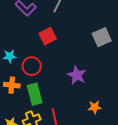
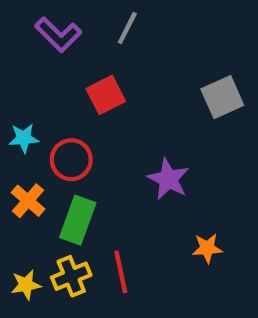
orange cross: (12, 85) -> (28, 201), turned 35
green rectangle: (35, 94) -> (78, 220), turned 35

